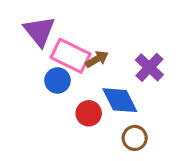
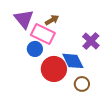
brown arrow: (97, 59) -> (52, 20), moved
red circle: (89, 113) -> (54, 69), size x1.6

